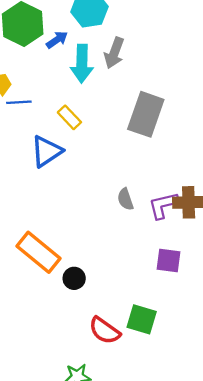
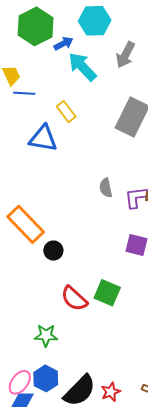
gray arrow: (114, 53) -> (125, 55), moved
cyan arrow: (82, 64) -> (82, 67), turned 128
blue triangle: (47, 151) -> (43, 138), turned 36

